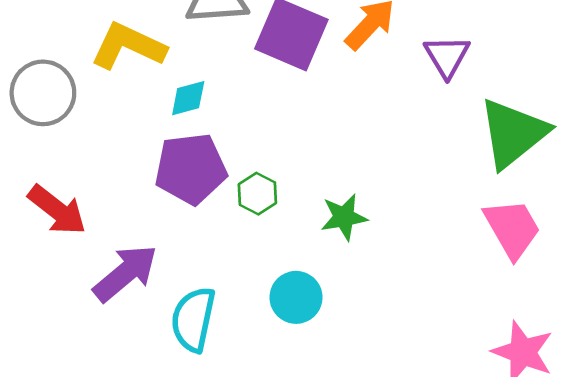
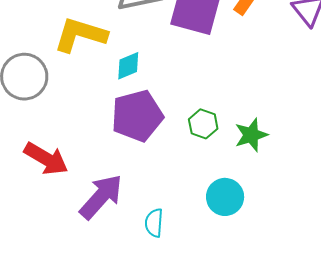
green hexagon: (257, 194) -> (203, 124), moved
cyan semicircle: (193, 319) -> (154, 223), size x0.6

